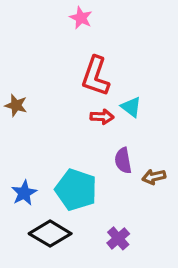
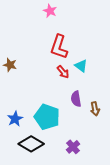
red arrow: (102, 117) -> (63, 72), turned 48
brown arrow: (154, 177) -> (95, 109), turned -88

